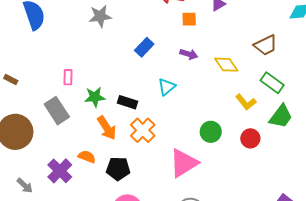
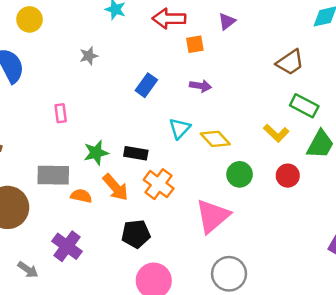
gray star: (100, 16) -> (89, 56), size x0.7
yellow diamond: (226, 65) -> (215, 139), moved
pink rectangle: (68, 77) -> (61, 113), moved
gray rectangle: (57, 111) -> (53, 175), turned -48
orange semicircle: (87, 157) -> (81, 196), moved

